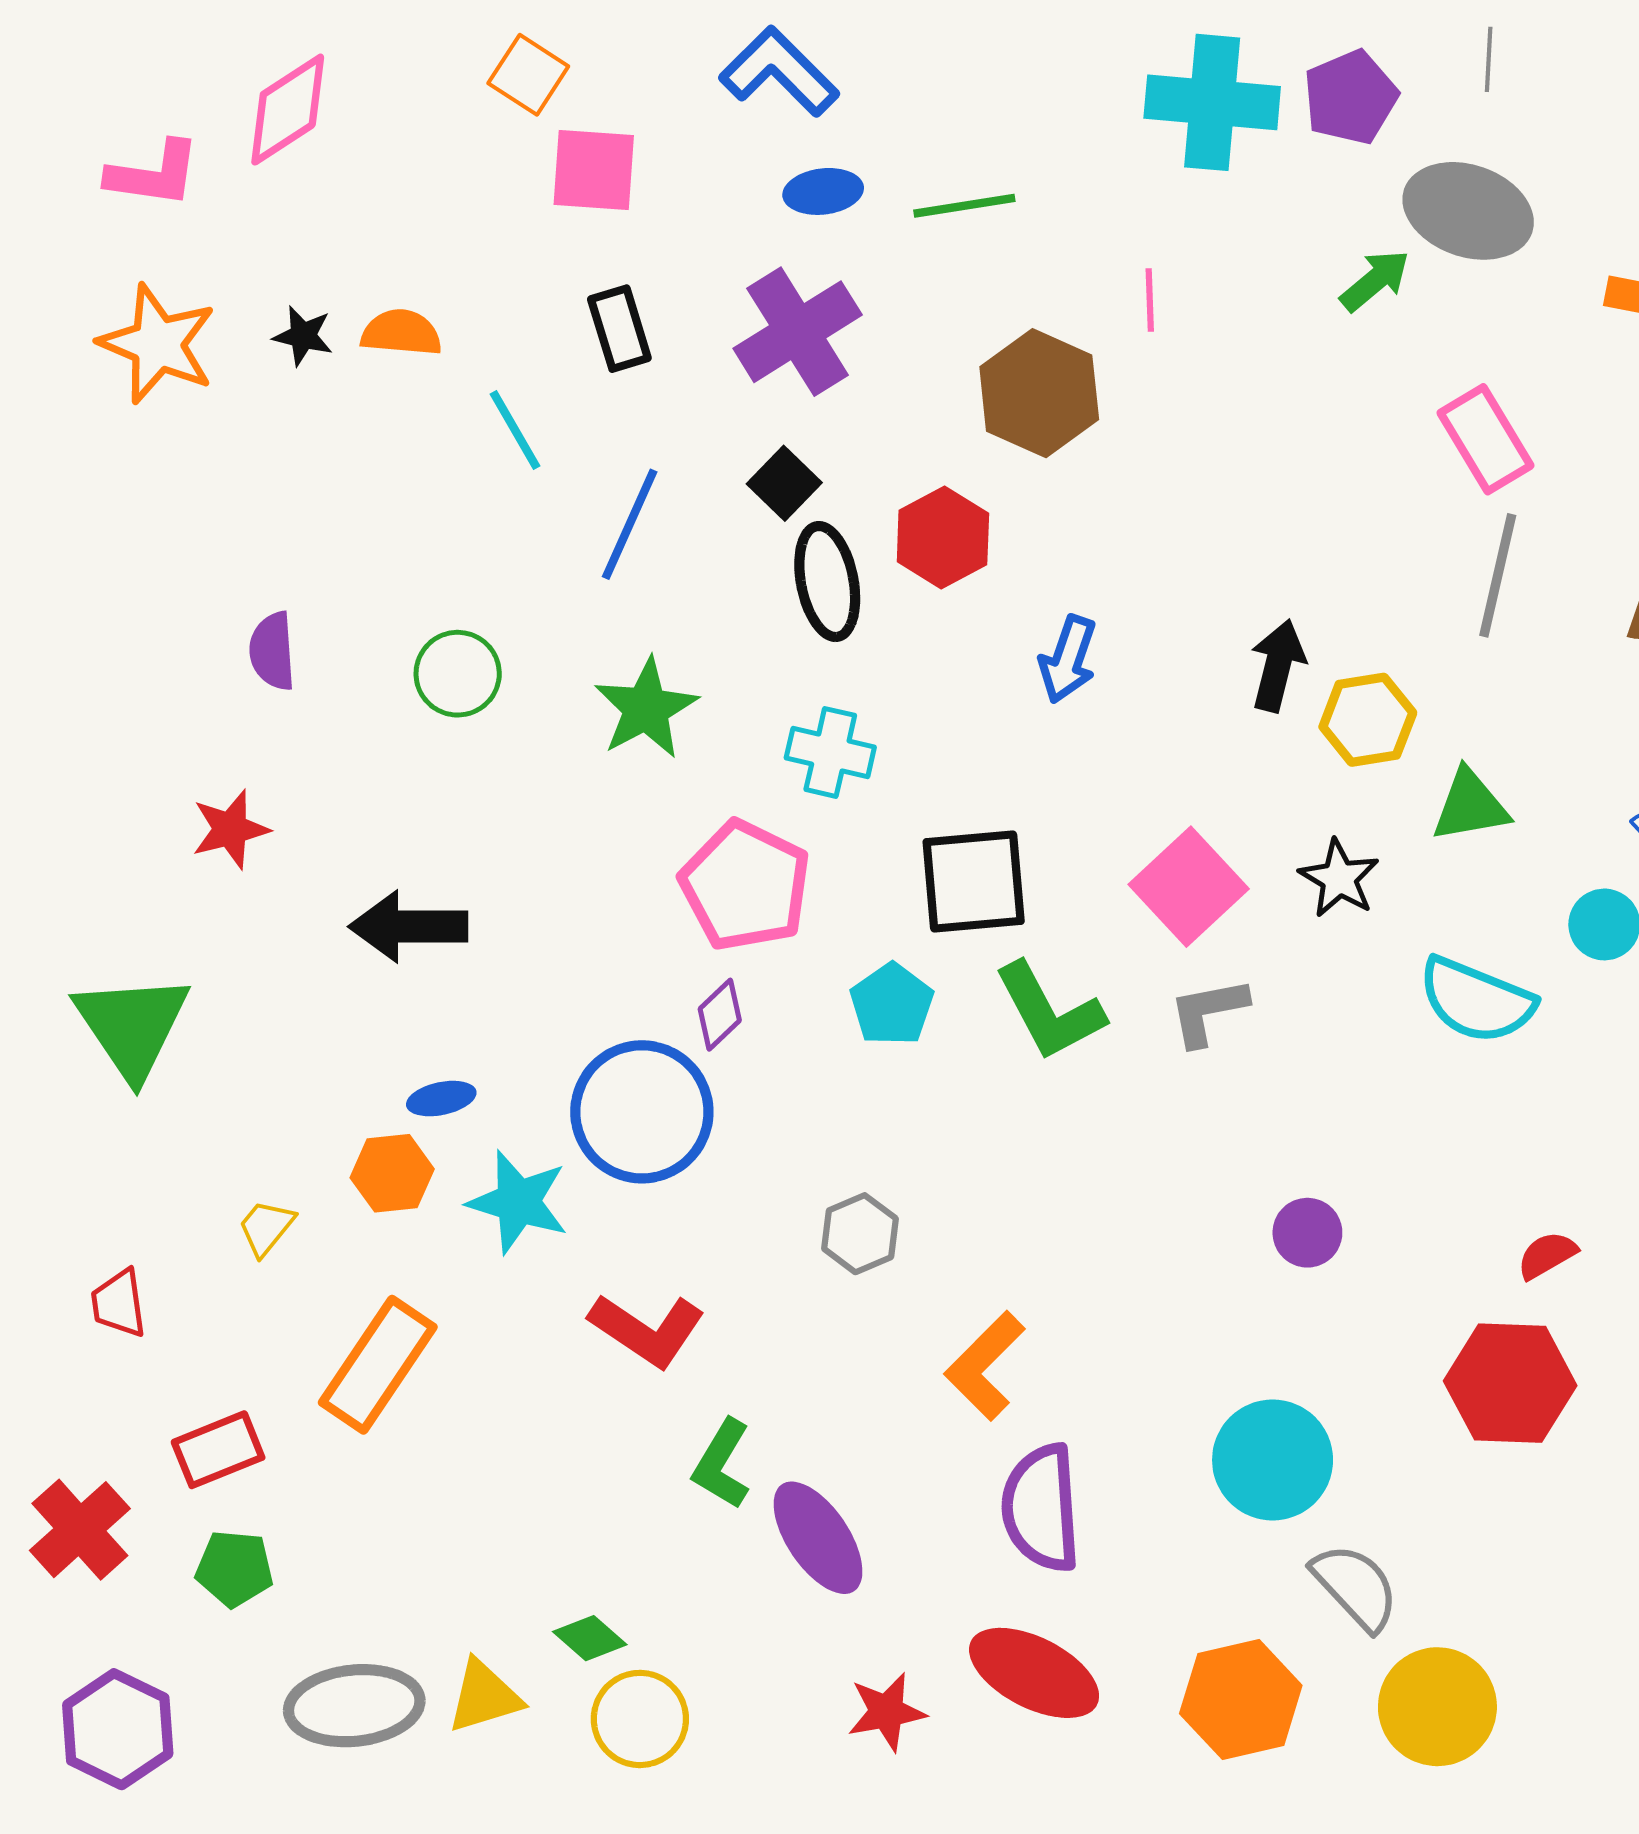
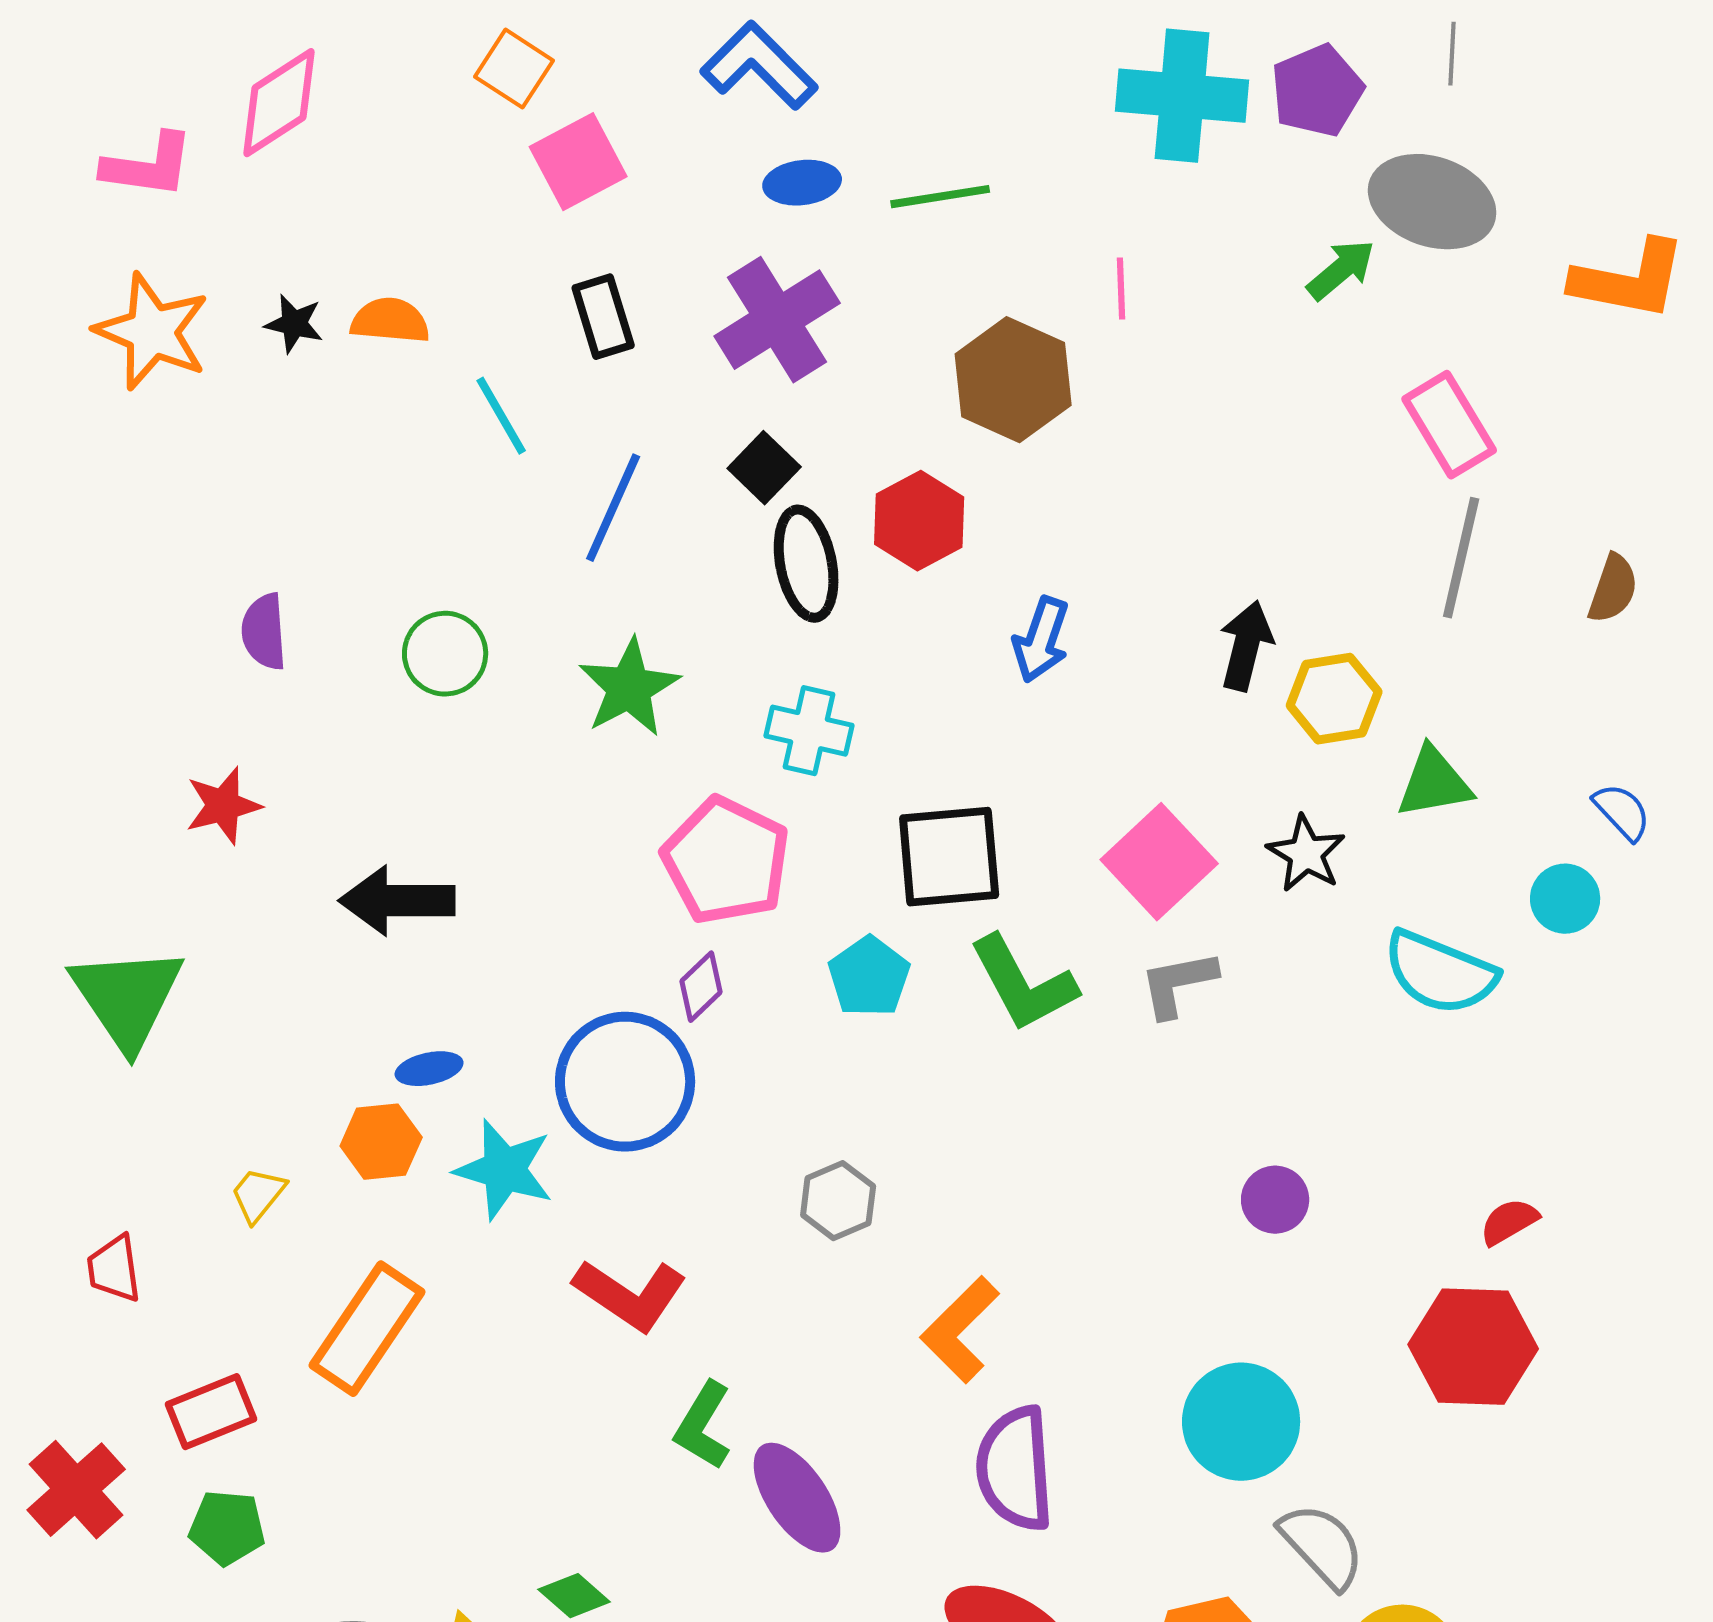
pink square: (594, 170) -> (578, 162), turned -32

